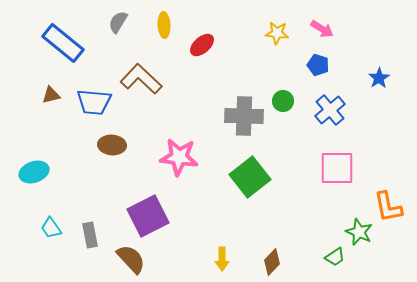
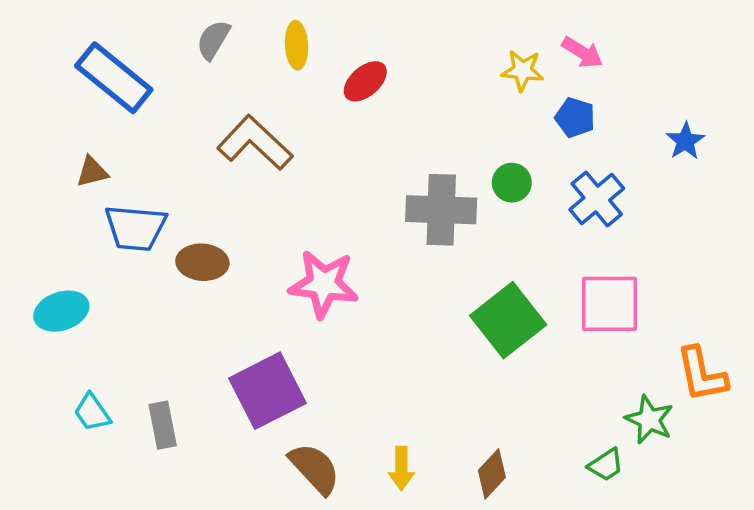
yellow star: (277, 33) -> (523, 70), moved
blue trapezoid: (94, 102) -> (136, 228), moved
green square: (250, 177) -> (508, 320), moved
brown semicircle: (131, 259) -> (315, 468), moved

